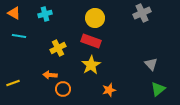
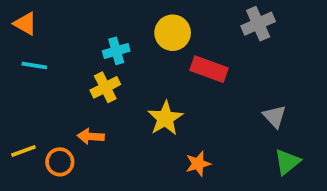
cyan cross: (45, 14) -> (116, 51), moved
red rectangle: (91, 41) -> (209, 69), moved
orange circle: (63, 89) -> (60, 162), moved

